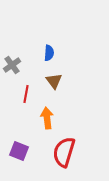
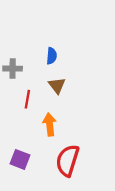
gray cross: (12, 65) -> (13, 69), turned 36

